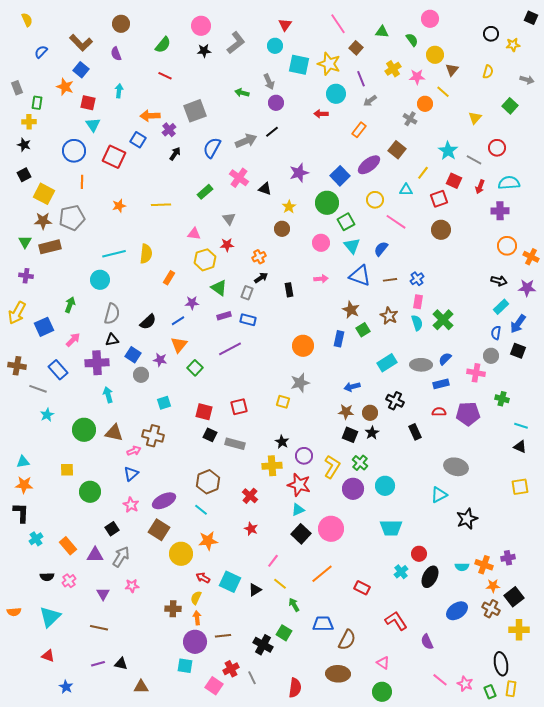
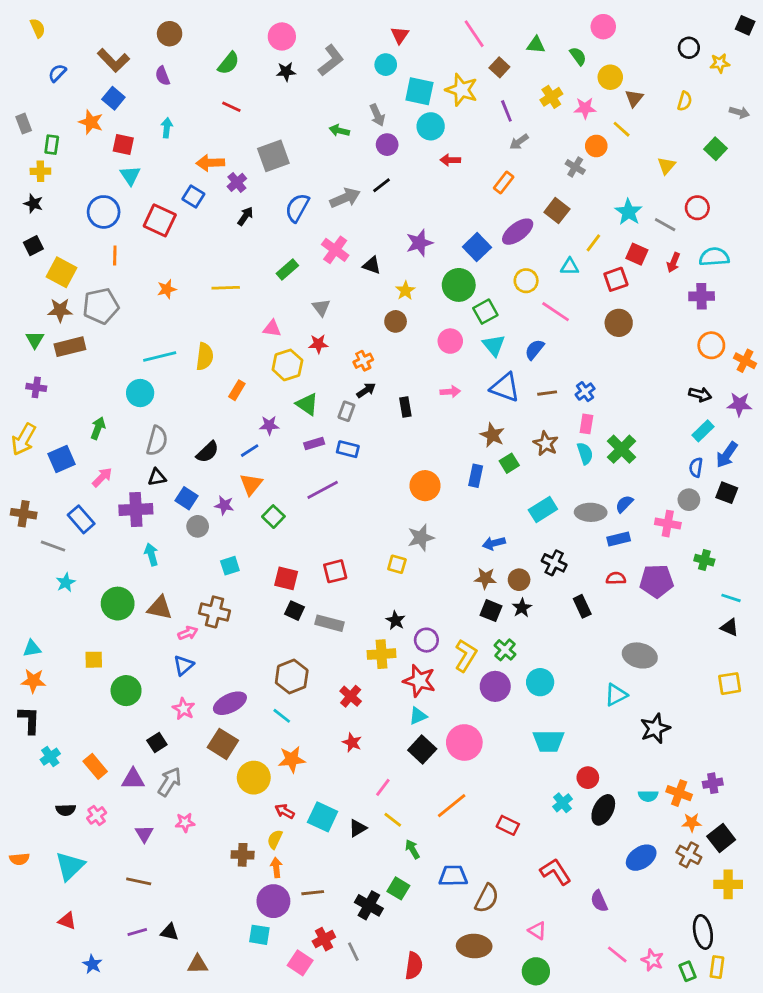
cyan circle: (336, 94) -> (431, 126), moved

